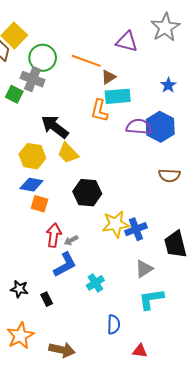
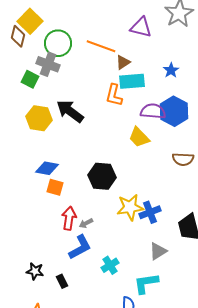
blue star: (168, 85) -> (171, 70), moved
yellow trapezoid: (68, 153) -> (139, 137), moved
yellow hexagon: (32, 156) -> (39, 118), moved
cyan L-shape: (151, 299) -> (146, 283), moved

